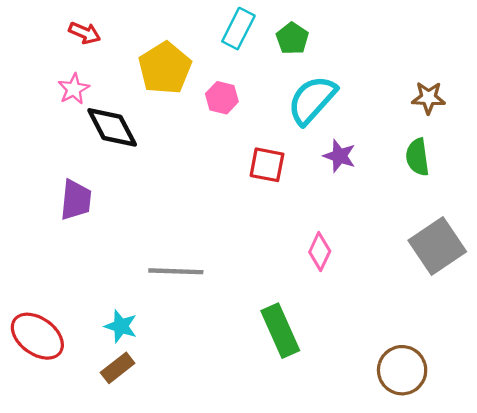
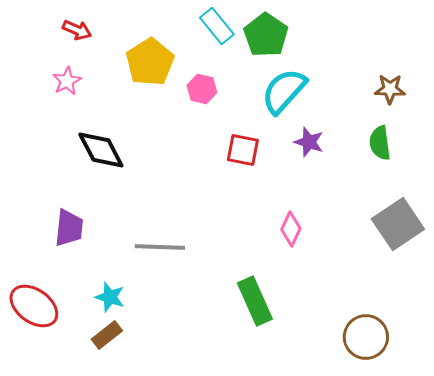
cyan rectangle: (238, 29) -> (217, 26), turned -66
green pentagon: (292, 38) -> (266, 35), size x1.5
black diamond: (112, 127) -> (101, 150), moved
purple trapezoid: (76, 200) -> (69, 228), moved

